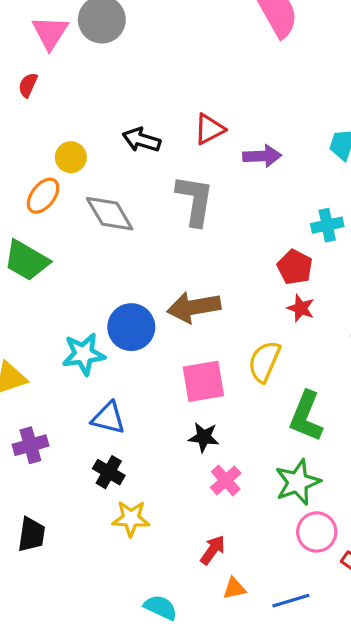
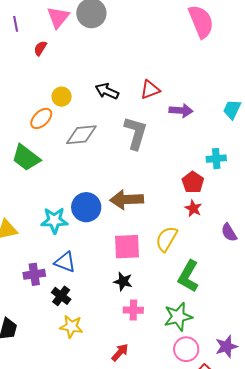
gray diamond: (110, 214) -> (81, 135), turned -72
purple cross: (30, 445) -> (34, 274), moved
pink cross: (226, 480) -> (133, 310), turned 36

